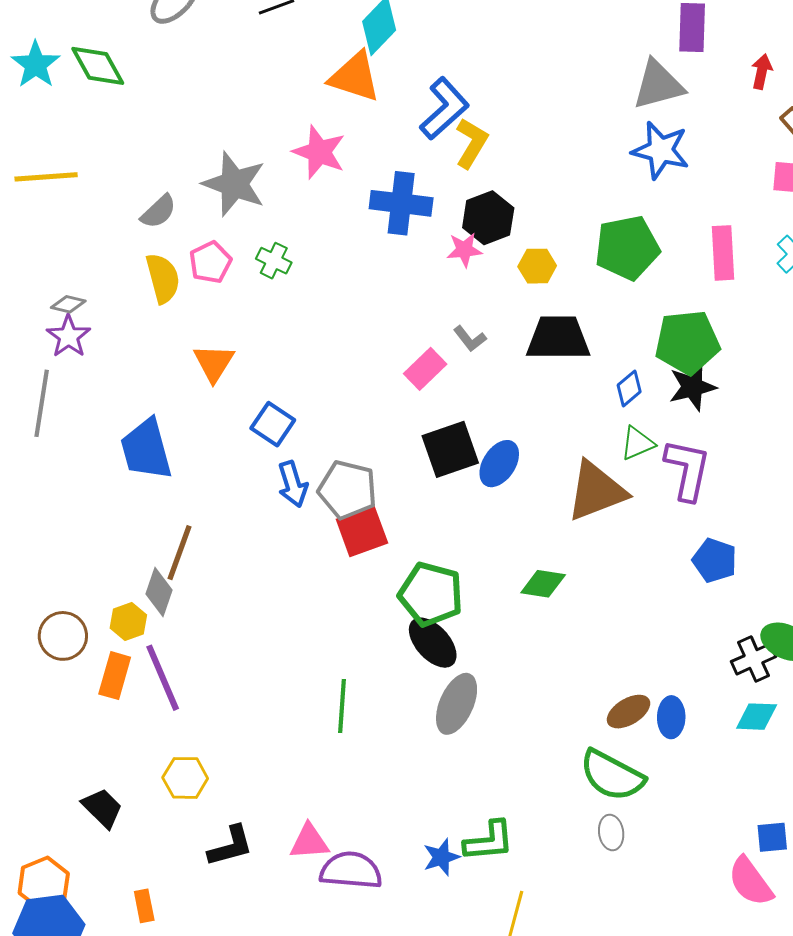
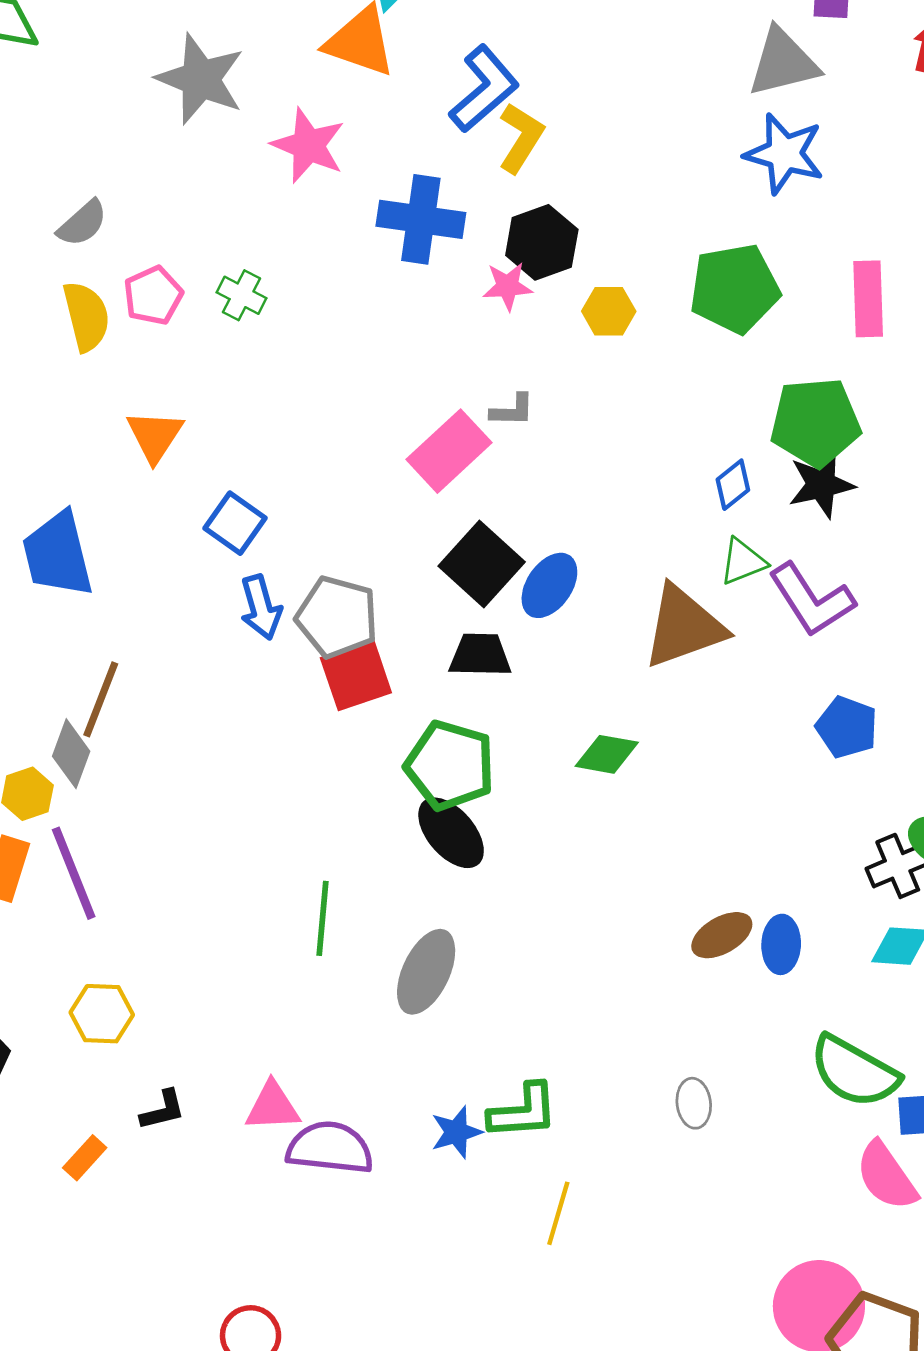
gray star: (234, 184) -> (200, 79), moved
black trapezoid: (558, 338) -> (480, 655), moved, size x0.7
gray L-shape: (470, 339) -> (512, 410), turned -52
pink rectangle: (425, 369) -> (449, 451), size x1.4
black square: (450, 449) -> (482, 564), turned -30
purple L-shape: (687, 470) -> (812, 600), turned 134
gray ellipse: (457, 704) -> (426, 972), moved
green semicircle: (612, 775) -> (854, 1072), moved
black L-shape: (231, 846) -> (163, 1110), size x0.7
orange rectangle: (144, 906) -> (85, 1158), moved, turned 52

